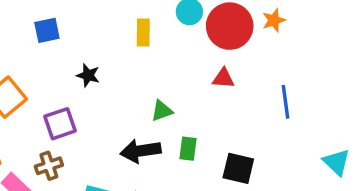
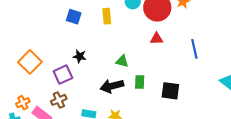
blue square: (47, 30) -> (74, 17), moved, turned 35
black star: (88, 75) -> (80, 56), moved
green triangle: (162, 111) -> (122, 61), turned 40

